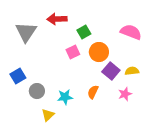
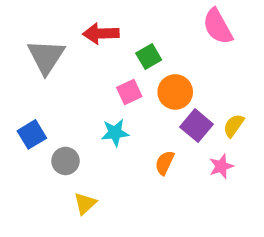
pink semicircle: (131, 32) -> (218, 26), moved, turned -140
yellow semicircle: (132, 71) -> (234, 126), turned -48
cyan star: (65, 97) -> (115, 133), moved

